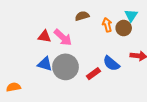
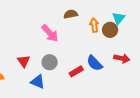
red triangle: (44, 36) -> (24, 61), moved, turned 40
blue triangle: (45, 64) -> (38, 82), moved
gray circle: (65, 67) -> (50, 62), size x0.6

